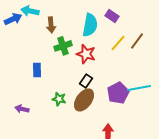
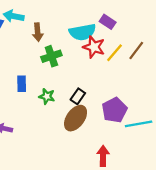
cyan semicircle: (90, 25) -> (82, 32), turned 70
red star: (86, 54) -> (94, 47), moved
cyan line: (139, 88) -> (139, 124), moved
green star: (59, 99) -> (47, 96), moved

